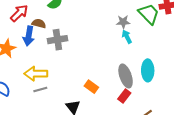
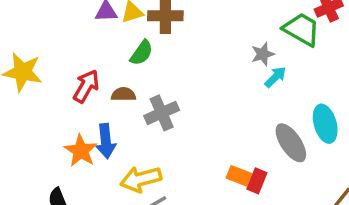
blue arrow: (29, 36) -> (106, 141), moved
cyan arrow: (127, 37) -> (275, 77), turned 88
red rectangle: (124, 96) -> (257, 181), moved

